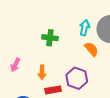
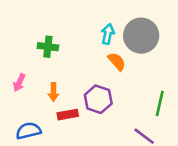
green cross: (50, 38) -> (48, 47), moved

